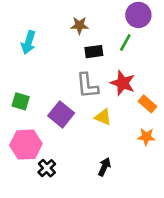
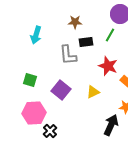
gray L-shape: (87, 86) -> (68, 55), moved
yellow triangle: (103, 117) -> (93, 92), turned -48
black arrow: (104, 167) -> (111, 125), moved, size x1.5

